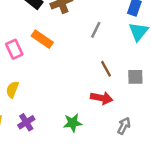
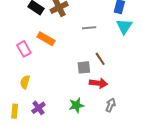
gray line: (96, 30) -> (89, 28), turned 64
gray square: (135, 77) -> (84, 67), moved
gray arrow: (124, 126) -> (111, 105), moved

